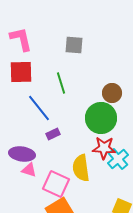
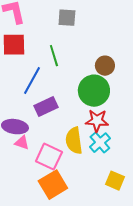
blue line: (39, 108) -> (32, 81), turned 68
purple rectangle: (53, 134) -> (46, 107), size x1.6
cyan cross: (118, 159) -> (100, 143), moved

